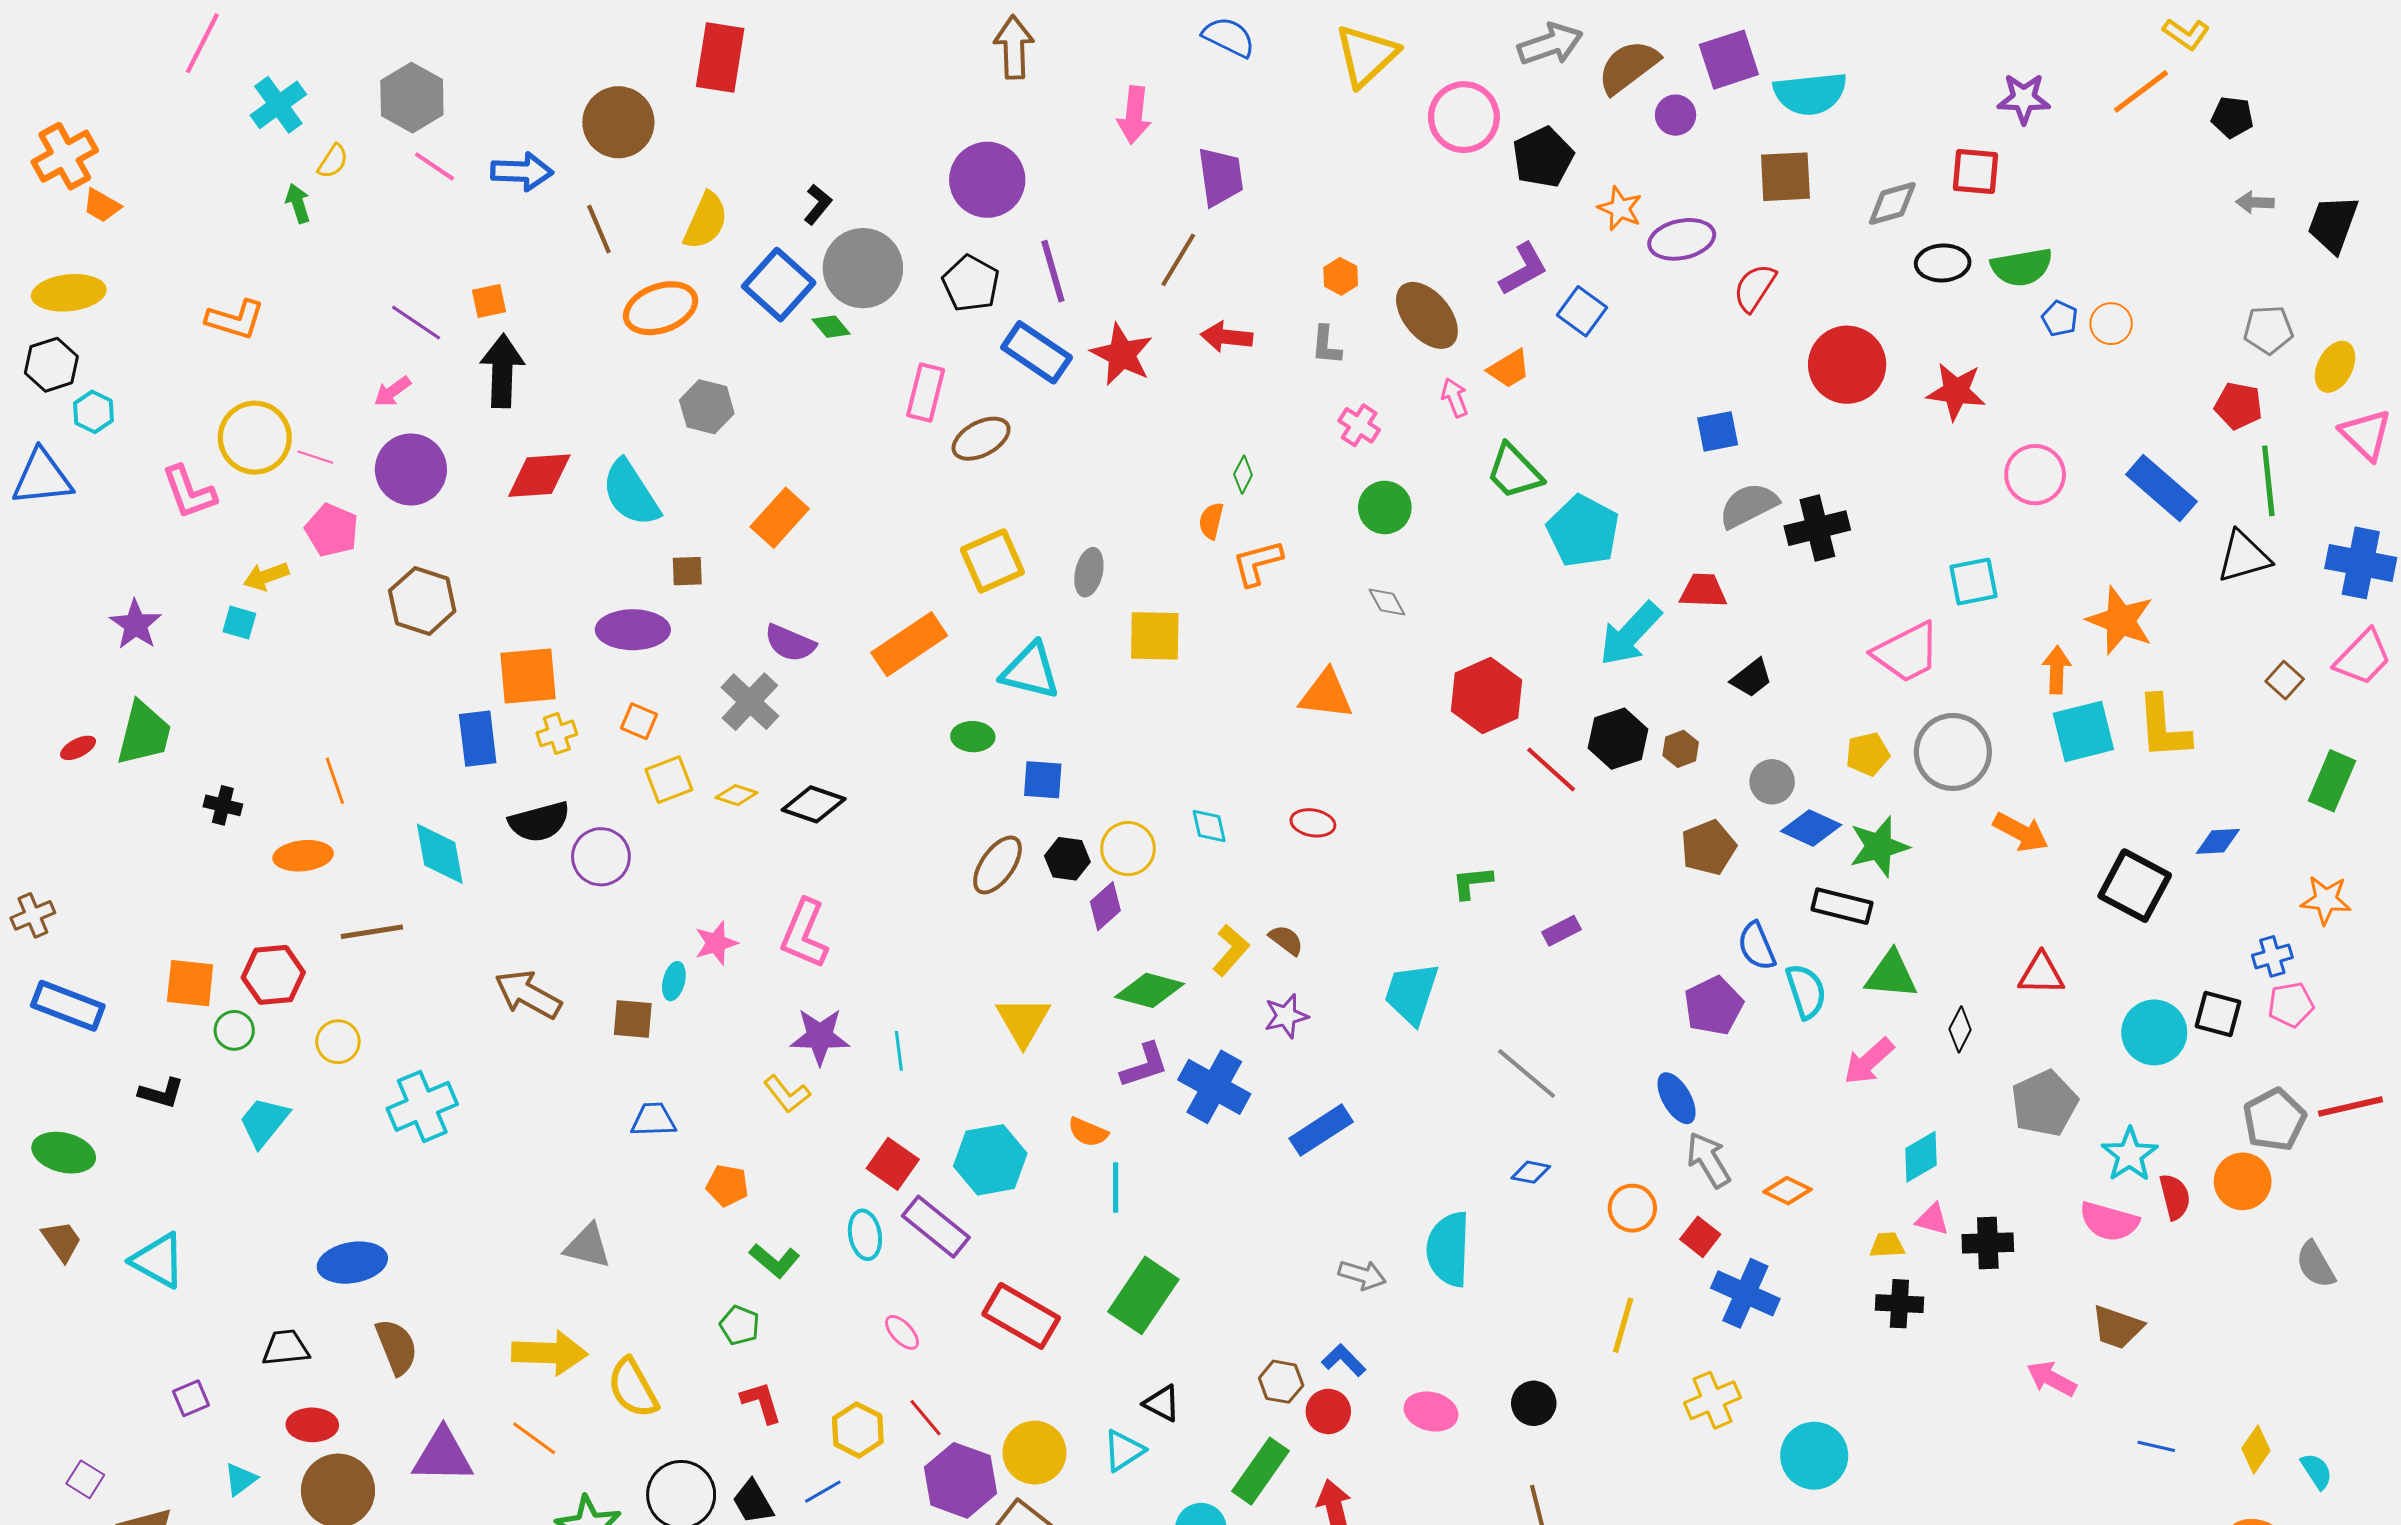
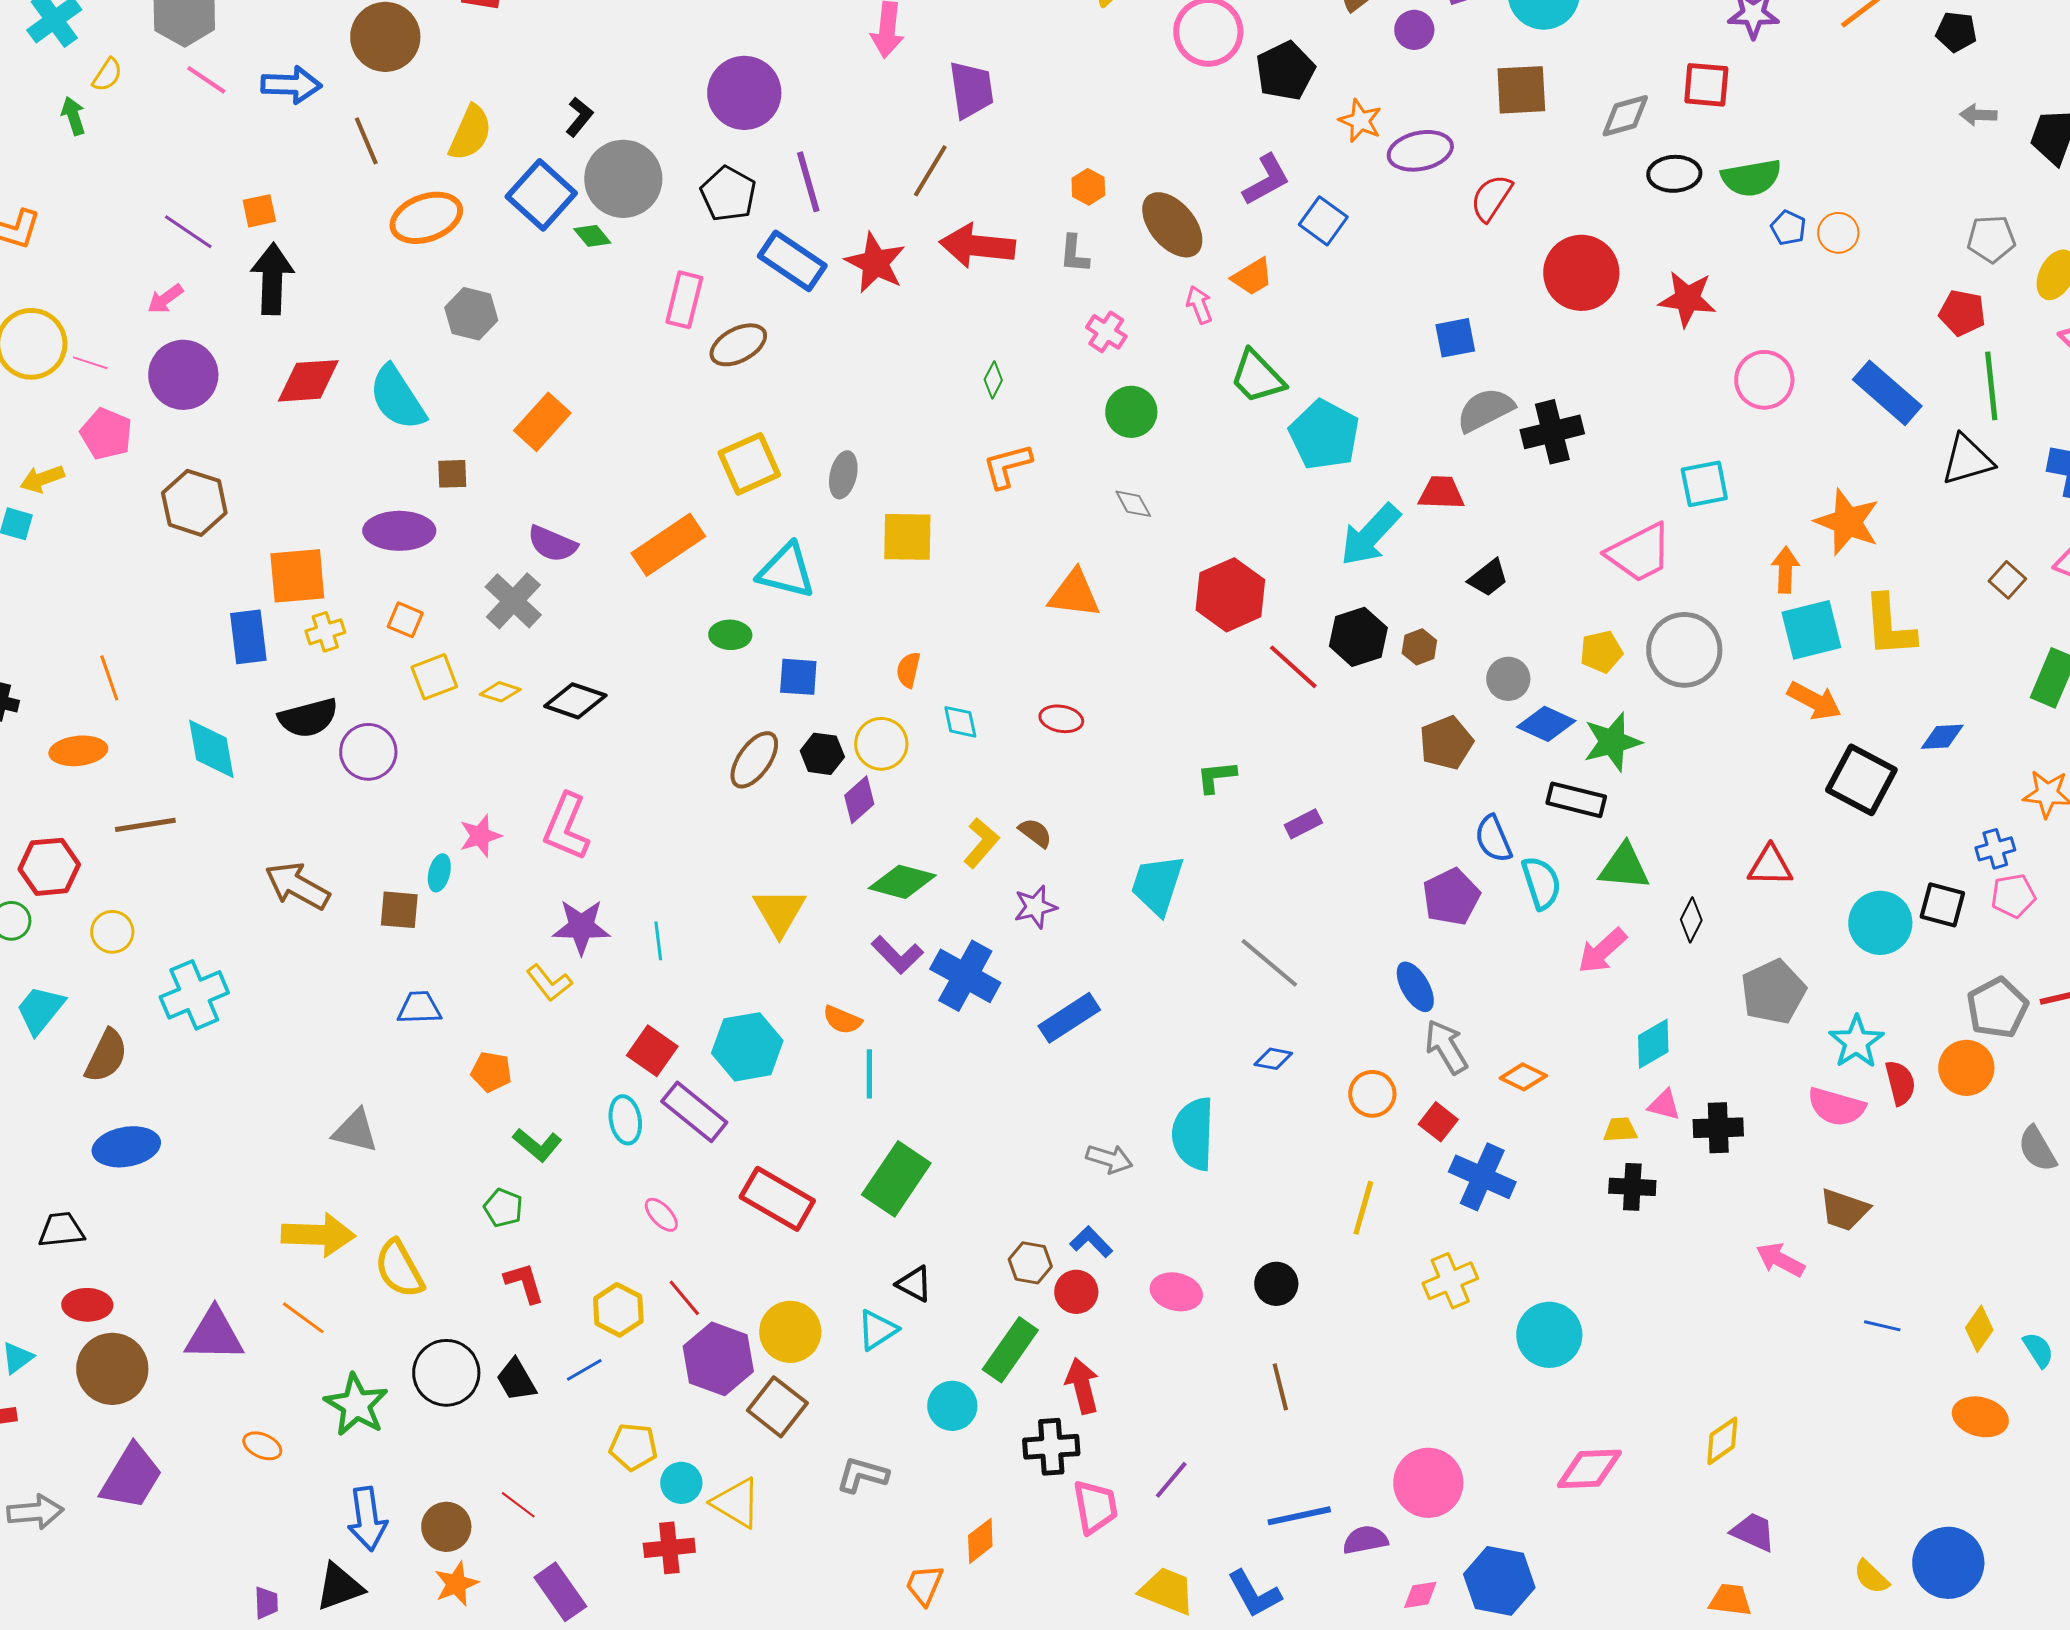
red arrow: (1227, 337) -> (977, 246), size x1.5
orange semicircle: (1211, 521) -> (908, 670), moved
orange arrow: (2021, 832) -> (1814, 701), moved
purple L-shape: (1144, 1065) -> (897, 955), turned 64
brown semicircle: (397, 1347) -> (106, 1056), moved, turned 48

